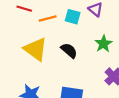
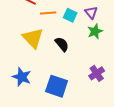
green star: (103, 44) -> (95, 31), moved

